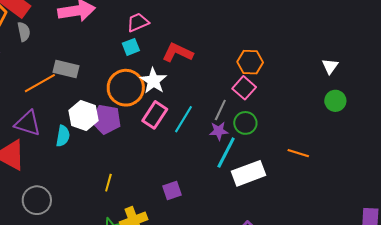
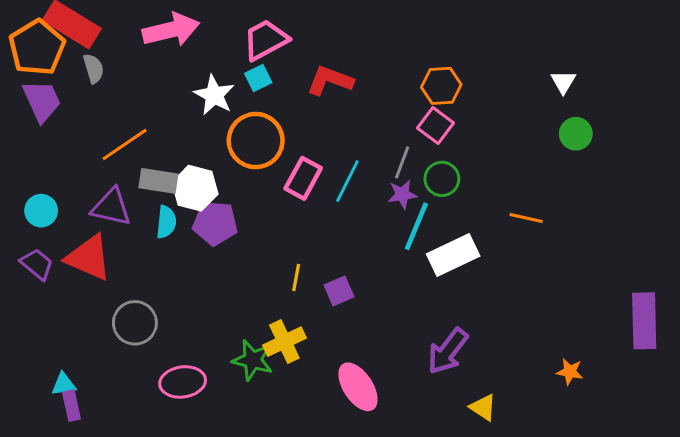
pink trapezoid: (138, 22) -> (266, 40), size x1.4
gray rectangle: (66, 69) -> (158, 181), moved
white star: (153, 81) -> (214, 95), moved
purple pentagon: (106, 119) -> (215, 223), moved
yellow line: (108, 183) -> (296, 277), moved

